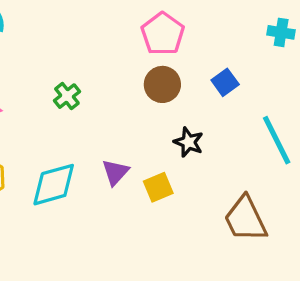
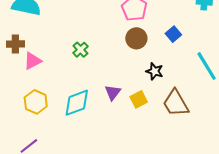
brown trapezoid: (245, 219) -> (176, 103), moved

